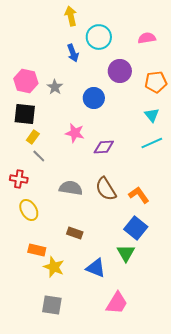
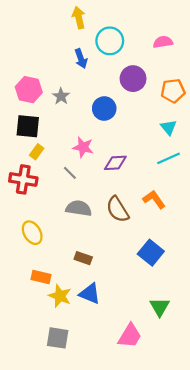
gray line: (39, 156) -> (70, 173), moved
red cross: (19, 179) -> (23, 179), moved, size x1.4
orange L-shape: (139, 195) -> (154, 199), moved
green triangle: (126, 253) -> (160, 307), moved
blue triangle: (96, 268) -> (90, 294), moved

